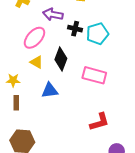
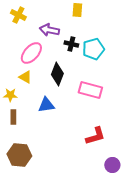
yellow triangle: (37, 62) -> (25, 77), moved

